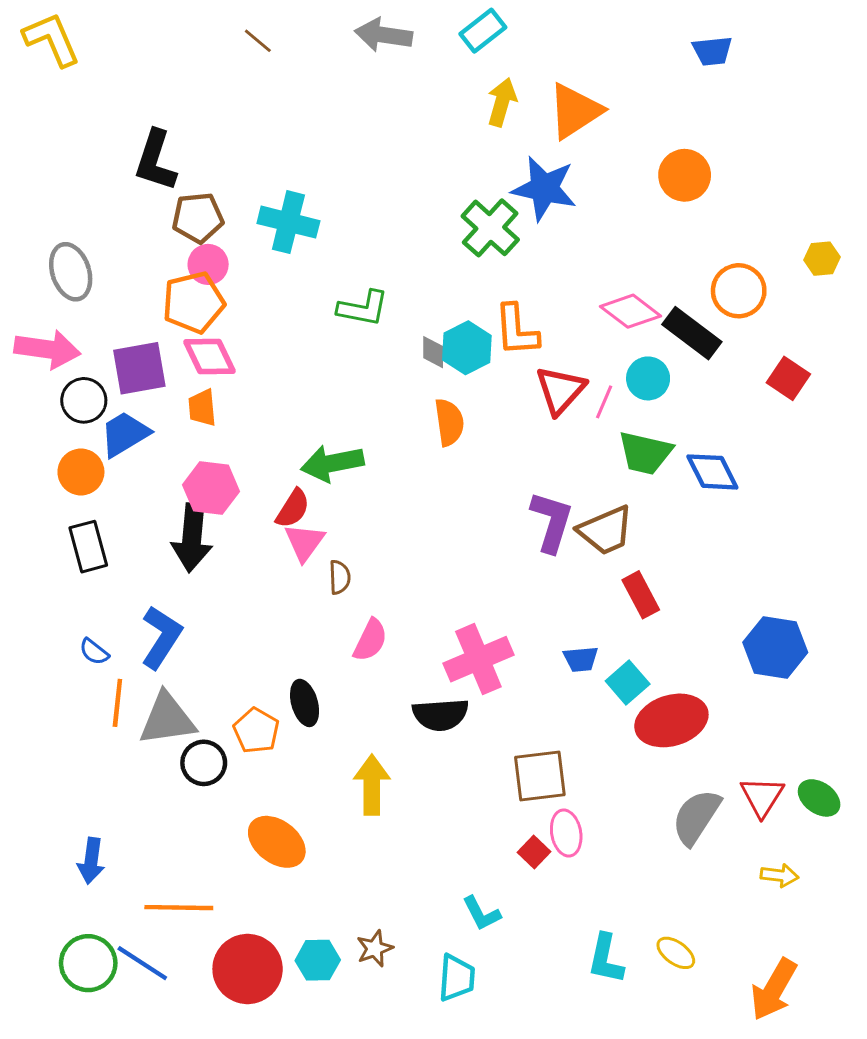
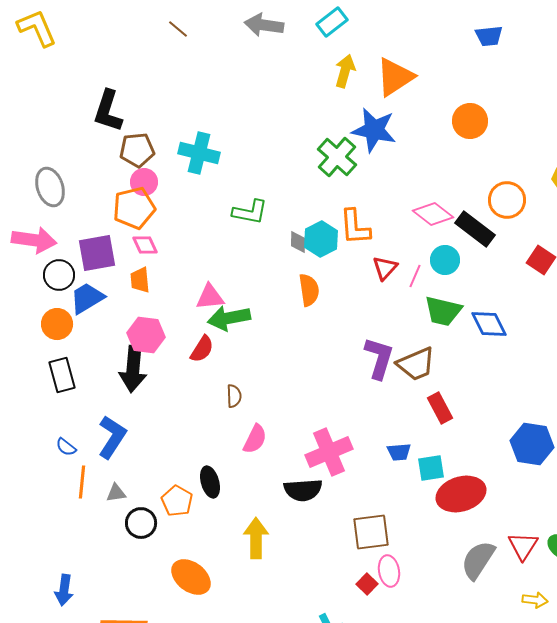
pink diamond: (210, 357) -> (145, 245), size x0.7
red triangle: (560, 390) -> (385, 268), size x0.7
pink triangle: (305, 542) -> (210, 297), moved, turned 48
cyan square: (628, 682) -> (431, 468), turned 32
gray triangle: (167, 719) -> (116, 493), size x0.5

